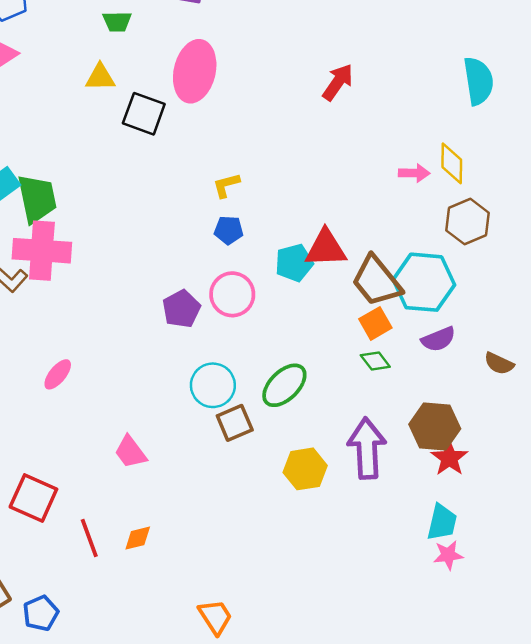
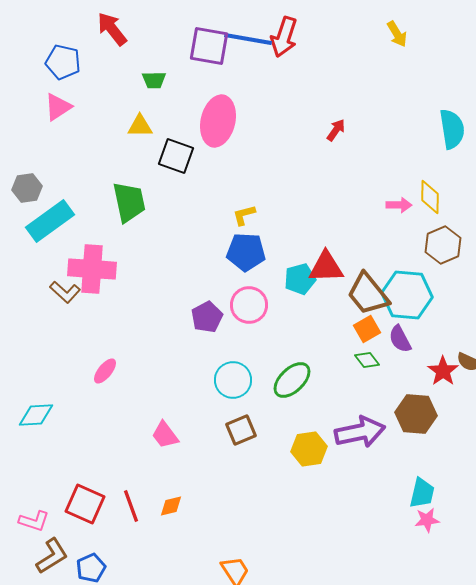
red arrow: (338, 82) -> (336, 130), size x0.7
green trapezoid: (37, 199) -> (129, 202), moved
blue pentagon: (229, 230) -> (246, 252), size x1.6
purple semicircle: (438, 339) -> (400, 339), moved, turned 84
brown square: (235, 423) -> (241, 430), moved
purple arrow: (367, 448) -> (360, 432), turned 81
red star: (449, 458) -> (443, 371), moved
red square: (33, 498) -> (85, 504), moved

